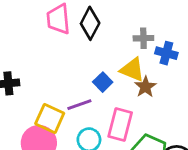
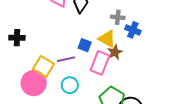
blue square: (103, 82) -> (85, 45), turned -32
pink rectangle: (120, 124) -> (100, 63), moved

